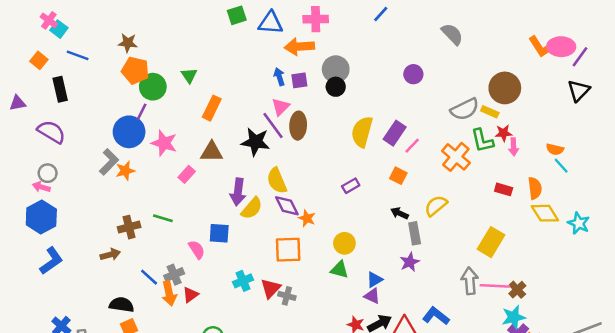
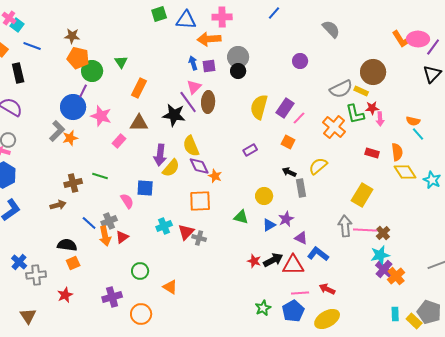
yellow circle: (344, 243) -> (264, 196), moved
purple star: (410, 262) -> (286, 219), moved
purple triangle: (372, 296) -> (301, 238), moved

